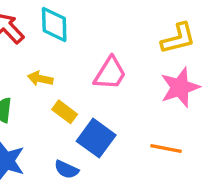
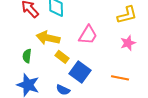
yellow arrow: (40, 79) -> (48, 38), size x1.6
pink star: (180, 87) -> (128, 43), size x0.7

